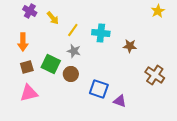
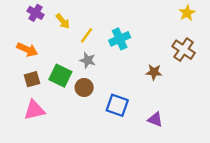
cyan cross: (101, 33) -> (120, 39), turned -30
orange arrow: (23, 42) -> (27, 50), turned -66
brown star: (130, 46) -> (154, 72), moved
brown cross: (155, 75) -> (184, 50), moved
purple triangle: (120, 101) -> (155, 119), moved

